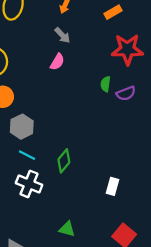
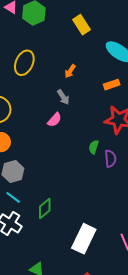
purple semicircle: (126, 93) -> (110, 159), turned -84
white rectangle: (113, 186) -> (84, 239), size x1.8

